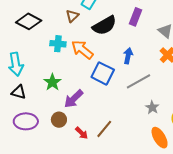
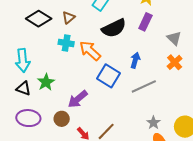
brown triangle: (72, 16) -> (69, 18), moved
green star: (52, 82) -> (46, 82), moved
gray star: (152, 107) -> (153, 123), moved

